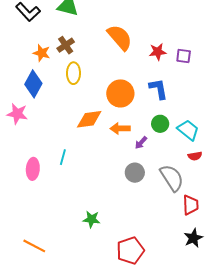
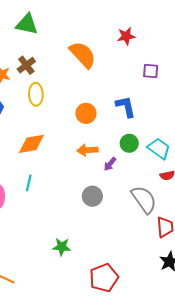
red star: (158, 52) -> (126, 36), moved
orange circle: (120, 93) -> (86, 113), size x0.7
orange diamond: (89, 119) -> (31, 144), moved
gray circle: (135, 173) -> (92, 196), moved

